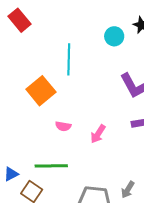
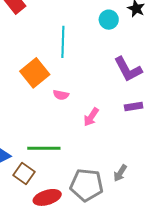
pink semicircle: (63, 126) -> (61, 95), moved

